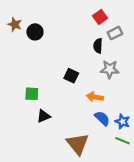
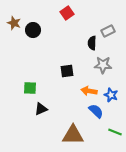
red square: (100, 17) -> (67, 13), moved
black square: (71, 76) -> (67, 71), turned -32
blue star: (122, 122) -> (111, 95), moved
brown triangle: (78, 144) -> (73, 135), turned -50

